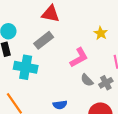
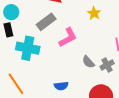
yellow star: (101, 33) -> (94, 13), moved
pink L-shape: (79, 58) -> (68, 37), moved

